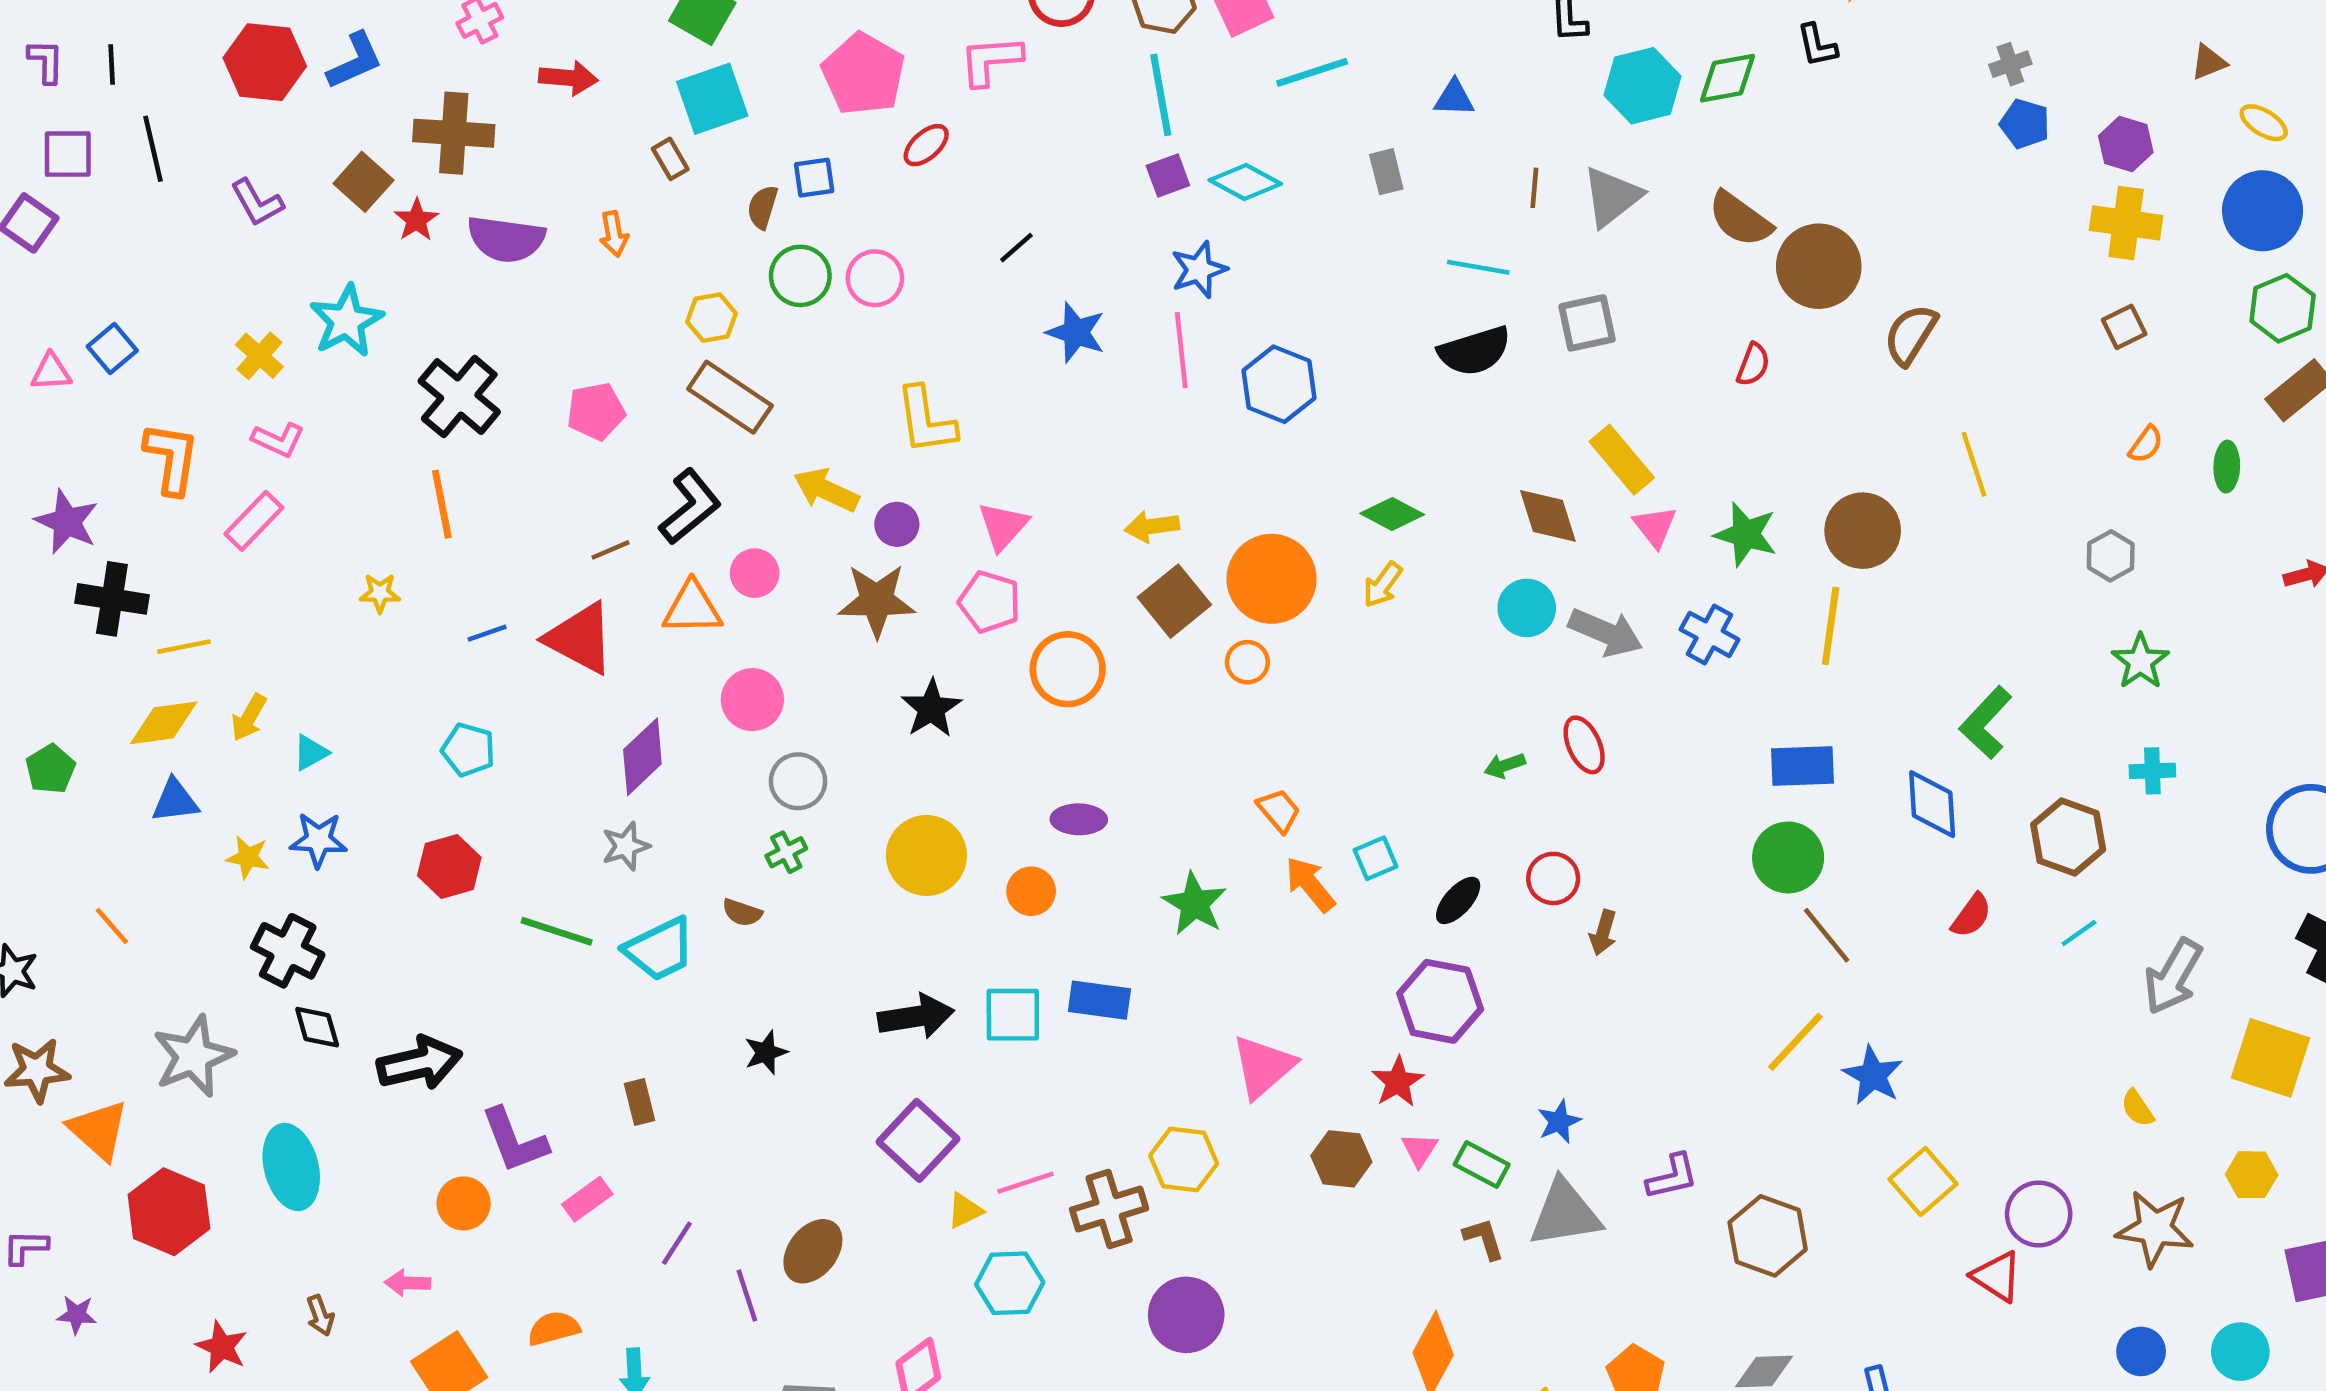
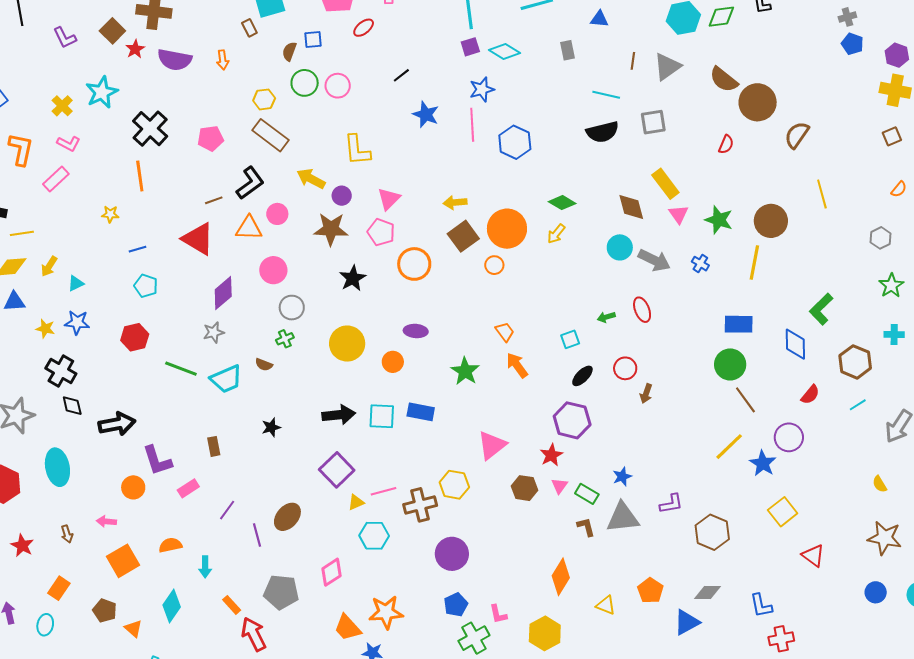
blue line: (487, 633) -> (138, 249), moved
blue cross: (1710, 634) -> (700, 264), size x0.7
cyan square: (1375, 858) -> (570, 339), moved
purple circle: (2039, 1214) -> (789, 437), moved

